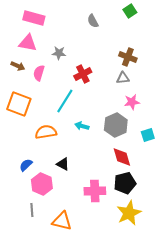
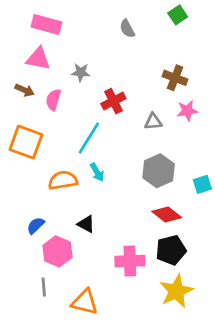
gray triangle: (123, 78) -> (153, 122), moved
pink star: (132, 102) -> (187, 111), moved
cyan arrow: (82, 126) -> (97, 172), moved, turned -136
red diamond: (122, 157) -> (167, 215), turned -35

